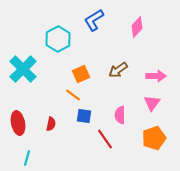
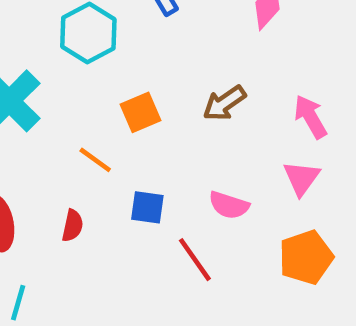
pink arrow: (156, 76) -> (310, 117), turned -120
orange line: (73, 95) -> (95, 160), moved
pink semicircle: (120, 115) -> (229, 205), turned -72

